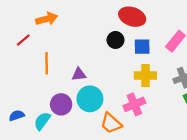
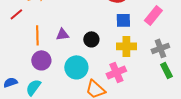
black circle: (115, 40) -> (91, 39), moved
purple triangle: (79, 74) -> (62, 34), moved
purple circle: (61, 104) -> (41, 60), moved

